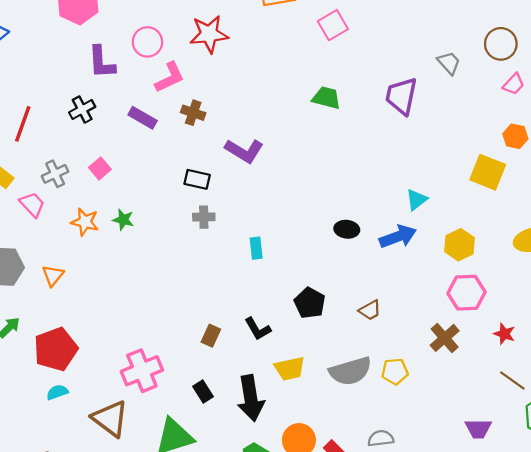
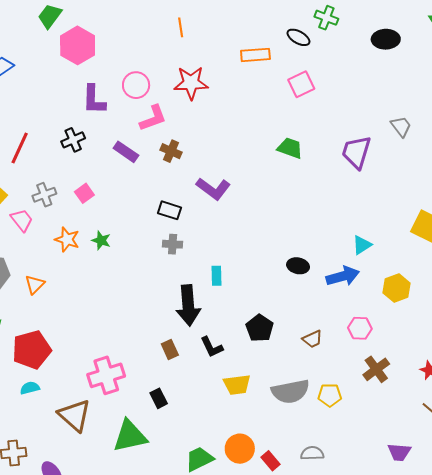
pink hexagon: (466, 293) -> (360, 328), moved, size x0.7
brown rectangle: (211, 336) -> (170, 350), turned -54
black arrow: (251, 398) -> (188, 305), moved

